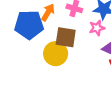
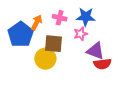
blue pentagon: (29, 25) -> (21, 34), turned -30

